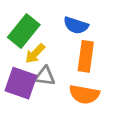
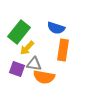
purple square: (21, 83) -> (17, 69), size x0.7
orange semicircle: (84, 94) -> (44, 77), moved

